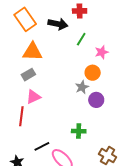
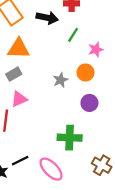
gray star: (82, 87) -> (60, 80), moved
green cross: (79, 131) -> (70, 138), size x1.5
black line: (42, 146) -> (20, 161), moved

